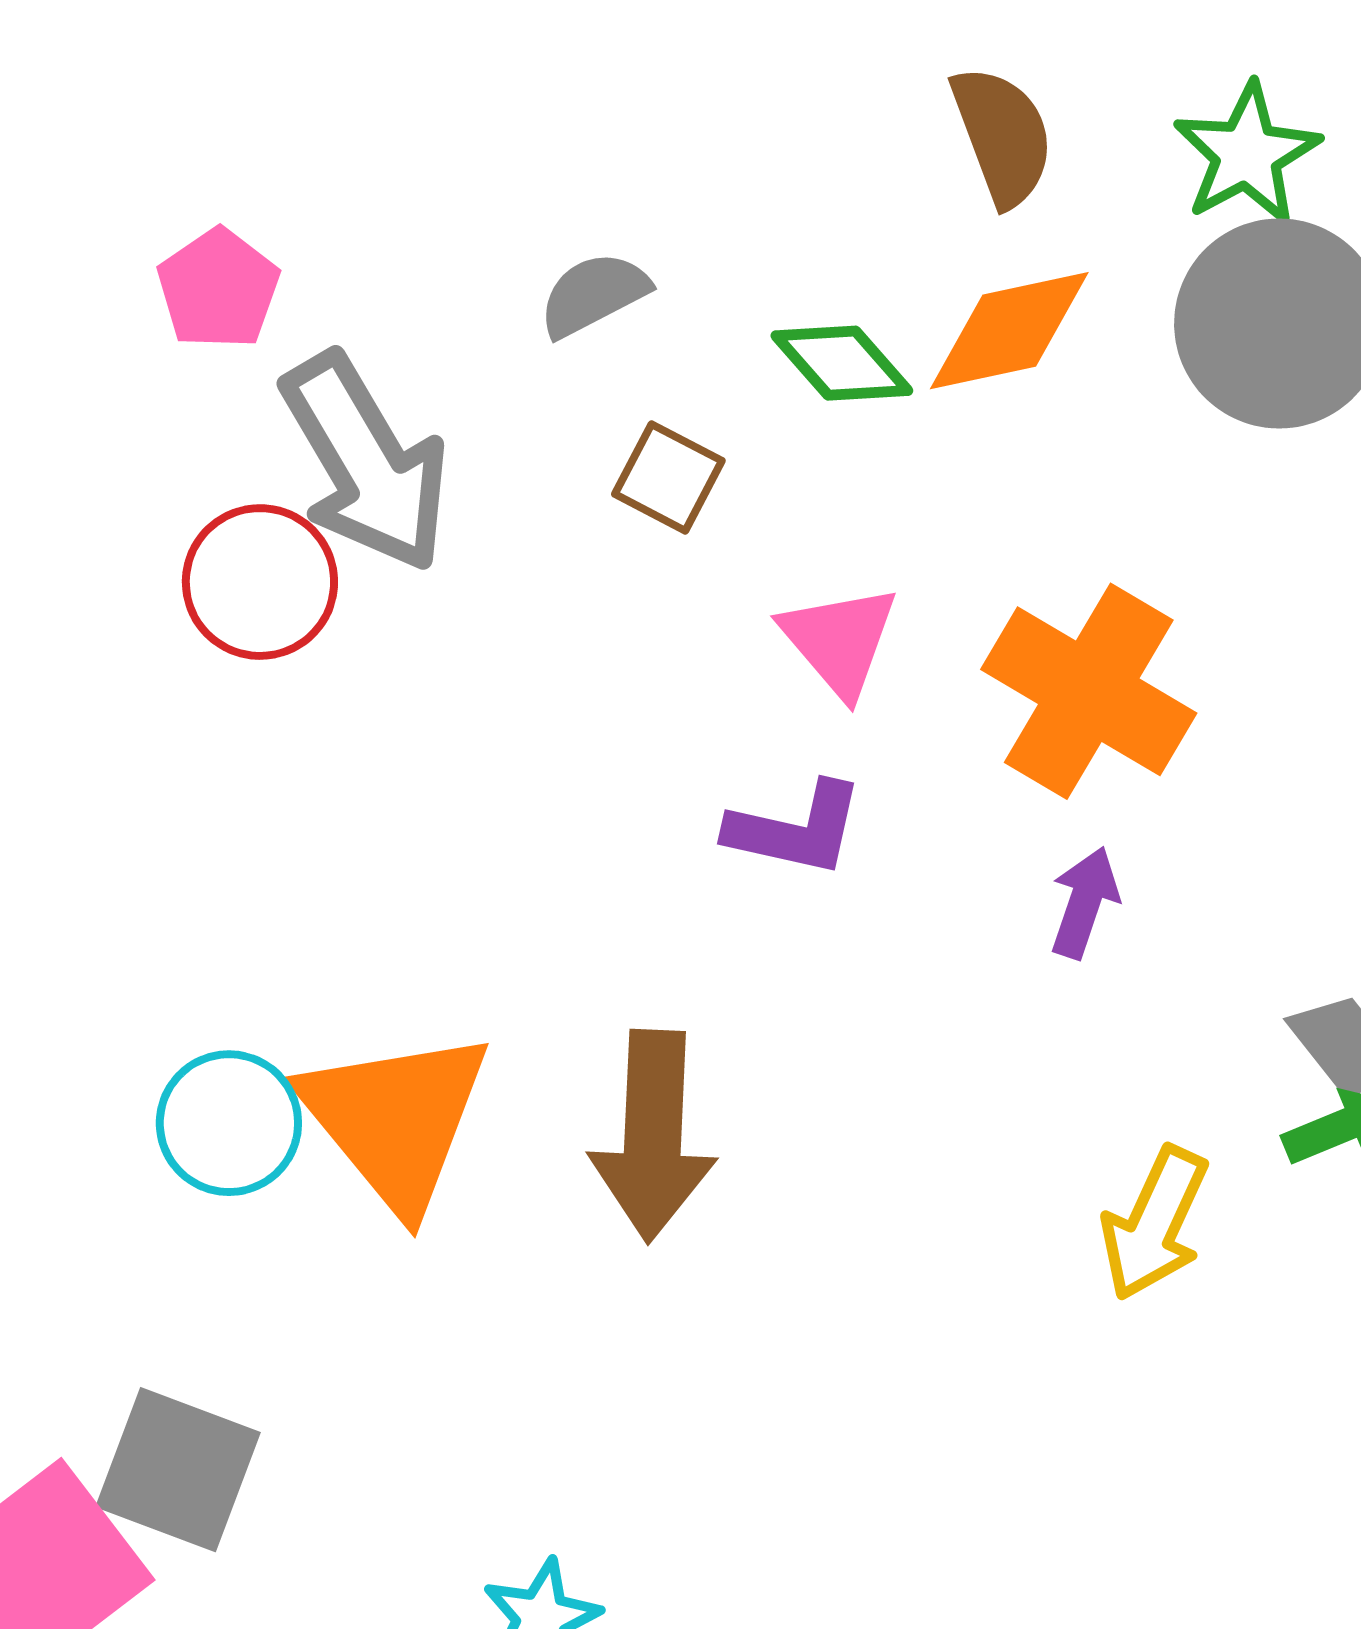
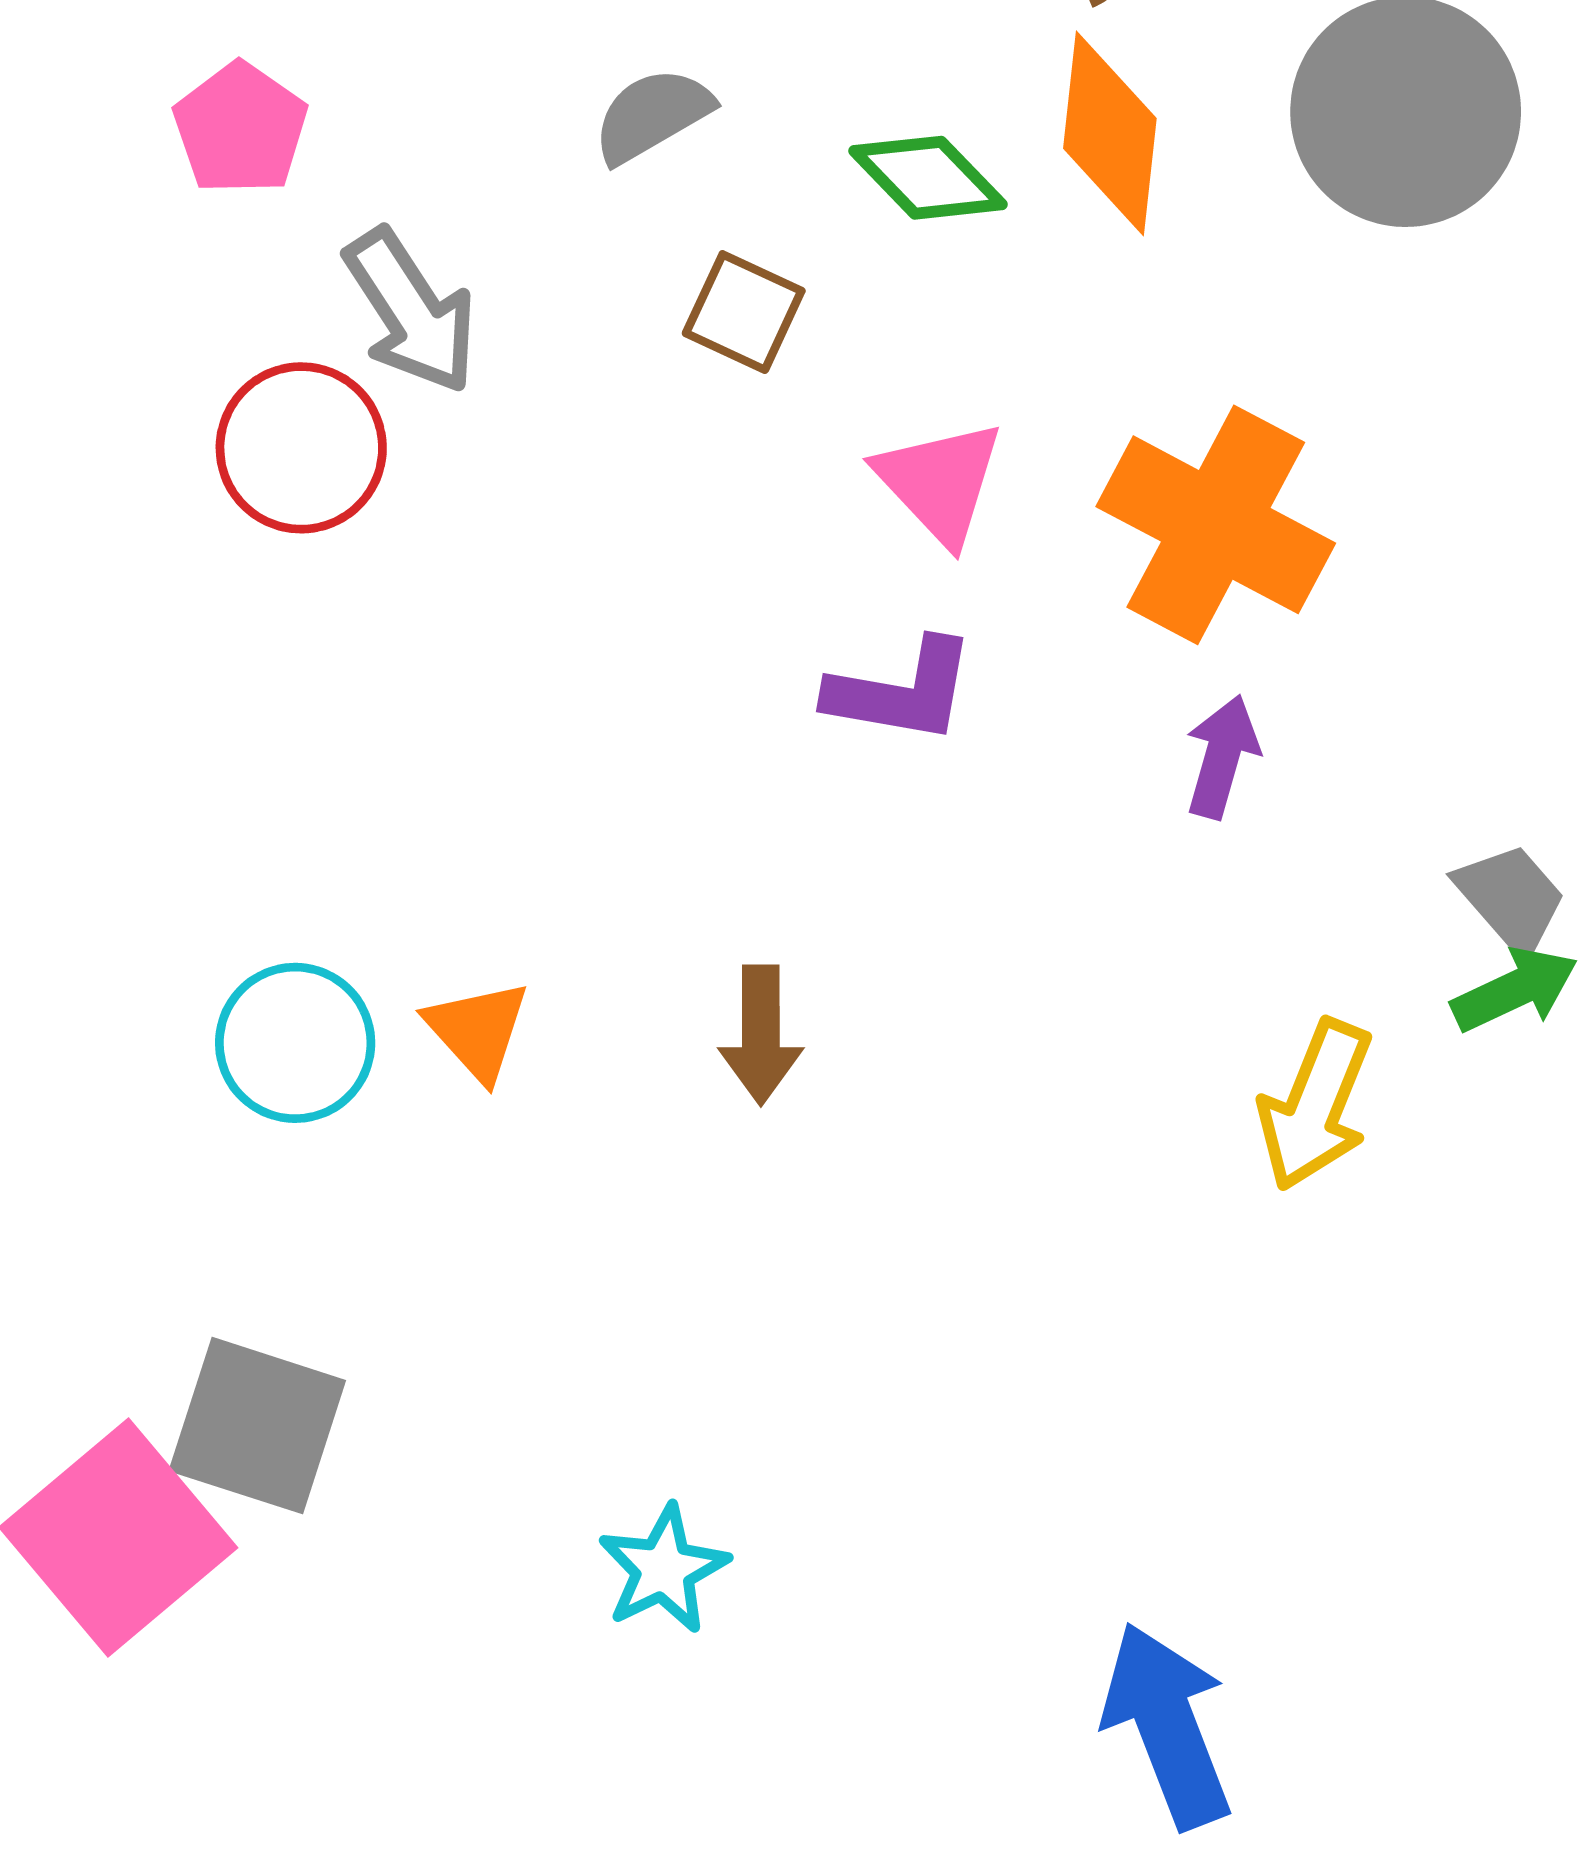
orange diamond: (1009, 331) -> (1110, 133), turned -69
gray arrow: (366, 462) -> (411, 311), size x0.7
orange triangle: (395, 1120) -> (478, 1030), size x0.5
brown arrow: (653, 1136) -> (761, 1035), size x0.6

